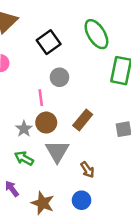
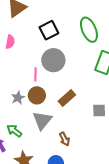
gray circle: (59, 77) -> (53, 60), size x1.5
green arrow: (24, 158) -> (14, 131), moved

